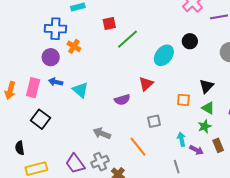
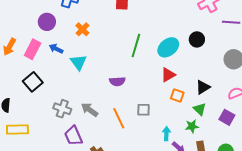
green line: (127, 39) -> (136, 46), moved, turned -45
orange cross: (74, 46) -> (82, 29), moved
purple circle: (51, 57) -> (47, 22), moved
red triangle: (146, 84) -> (168, 75), moved
orange line: (138, 147) -> (119, 118), moved
gray cross: (100, 162) -> (62, 109), moved, turned 30
purple trapezoid: (75, 164) -> (73, 136), moved

